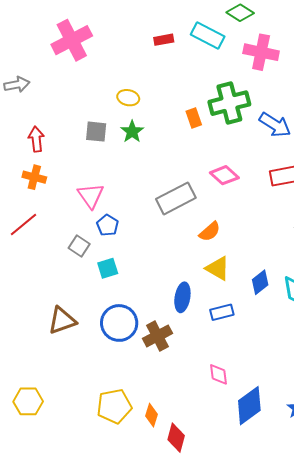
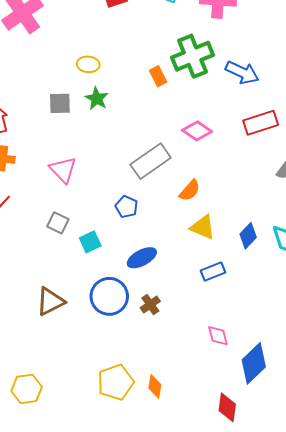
blue pentagon: (108, 225) -> (126, 207), moved
blue ellipse: (182, 297) -> (142, 258), moved, turned 60
brown cross: (157, 336) -> (150, 304), size x0.7
red diamond: (176, 438) -> (227, 407), moved

